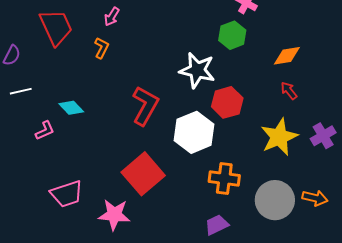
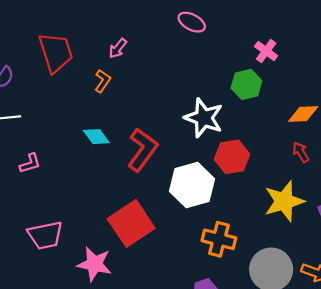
cyan diamond: (71, 108) -> (96, 137), moved

